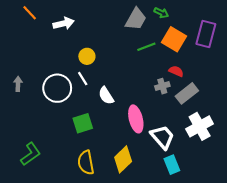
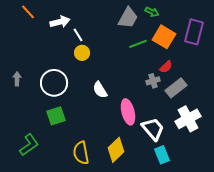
red semicircle: (176, 71) -> (166, 67), turned 112
white line: (83, 79) -> (78, 35), moved
green square: (83, 123) -> (56, 116), moved

